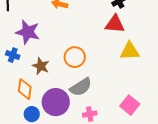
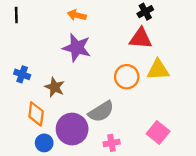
purple star: (28, 32) -> (77, 48), moved
orange circle: (75, 57) -> (127, 77), moved

